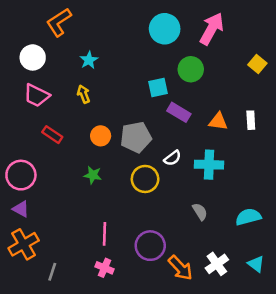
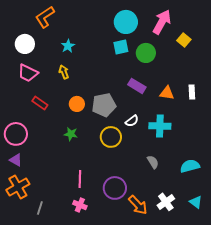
yellow square: (257, 64) -> (184, 40), moved
cyan square: (158, 88) -> (121, 47), moved

